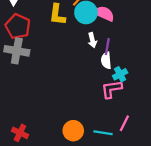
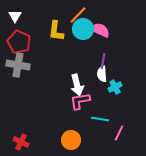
white arrow: (92, 40) -> (77, 85), moved, size x1.5
pink L-shape: (112, 89) -> (80, 101), moved
cyan line: (103, 133) -> (100, 119), moved

